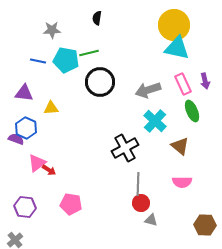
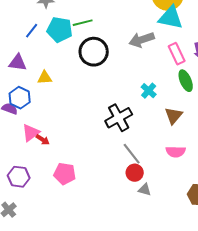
blue line: (38, 61) -> (32, 31), turned -63
gray arrow: (148, 90) -> (142, 40), moved
cyan cross: (155, 121) -> (149, 91), size x0.7
brown triangle: (180, 146) -> (174, 116), turned 30
gray line: (138, 184) -> (132, 154), turned -40

